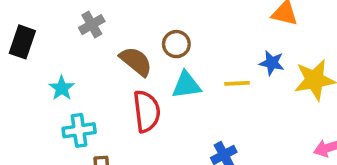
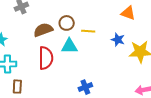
brown semicircle: (136, 61) -> (43, 30), turned -66
yellow line: (237, 83) -> (88, 31), moved

